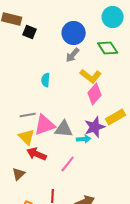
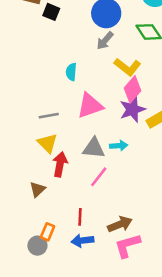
pink triangle: (45, 125) -> (90, 106), moved
purple star: (95, 127) -> (132, 109), moved
gray triangle: (64, 129) -> (94, 148), moved
red arrow: (37, 154) -> (60, 164), turned 78

